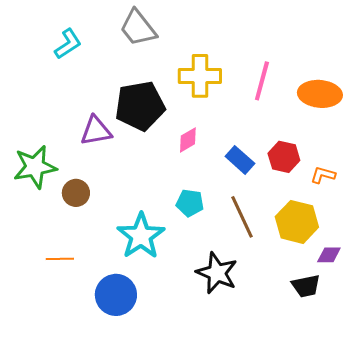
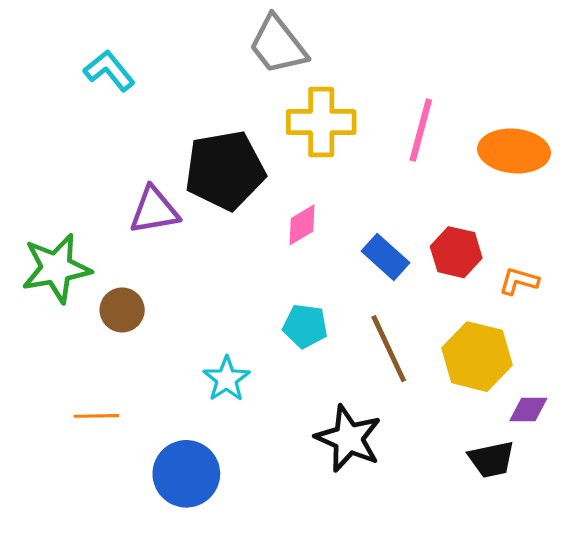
gray trapezoid: (138, 28) -> (278, 45), moved
cyan L-shape: (68, 44) -> (109, 71), turned -96
cyan star: (141, 236) -> (226, 379), size x0.6

